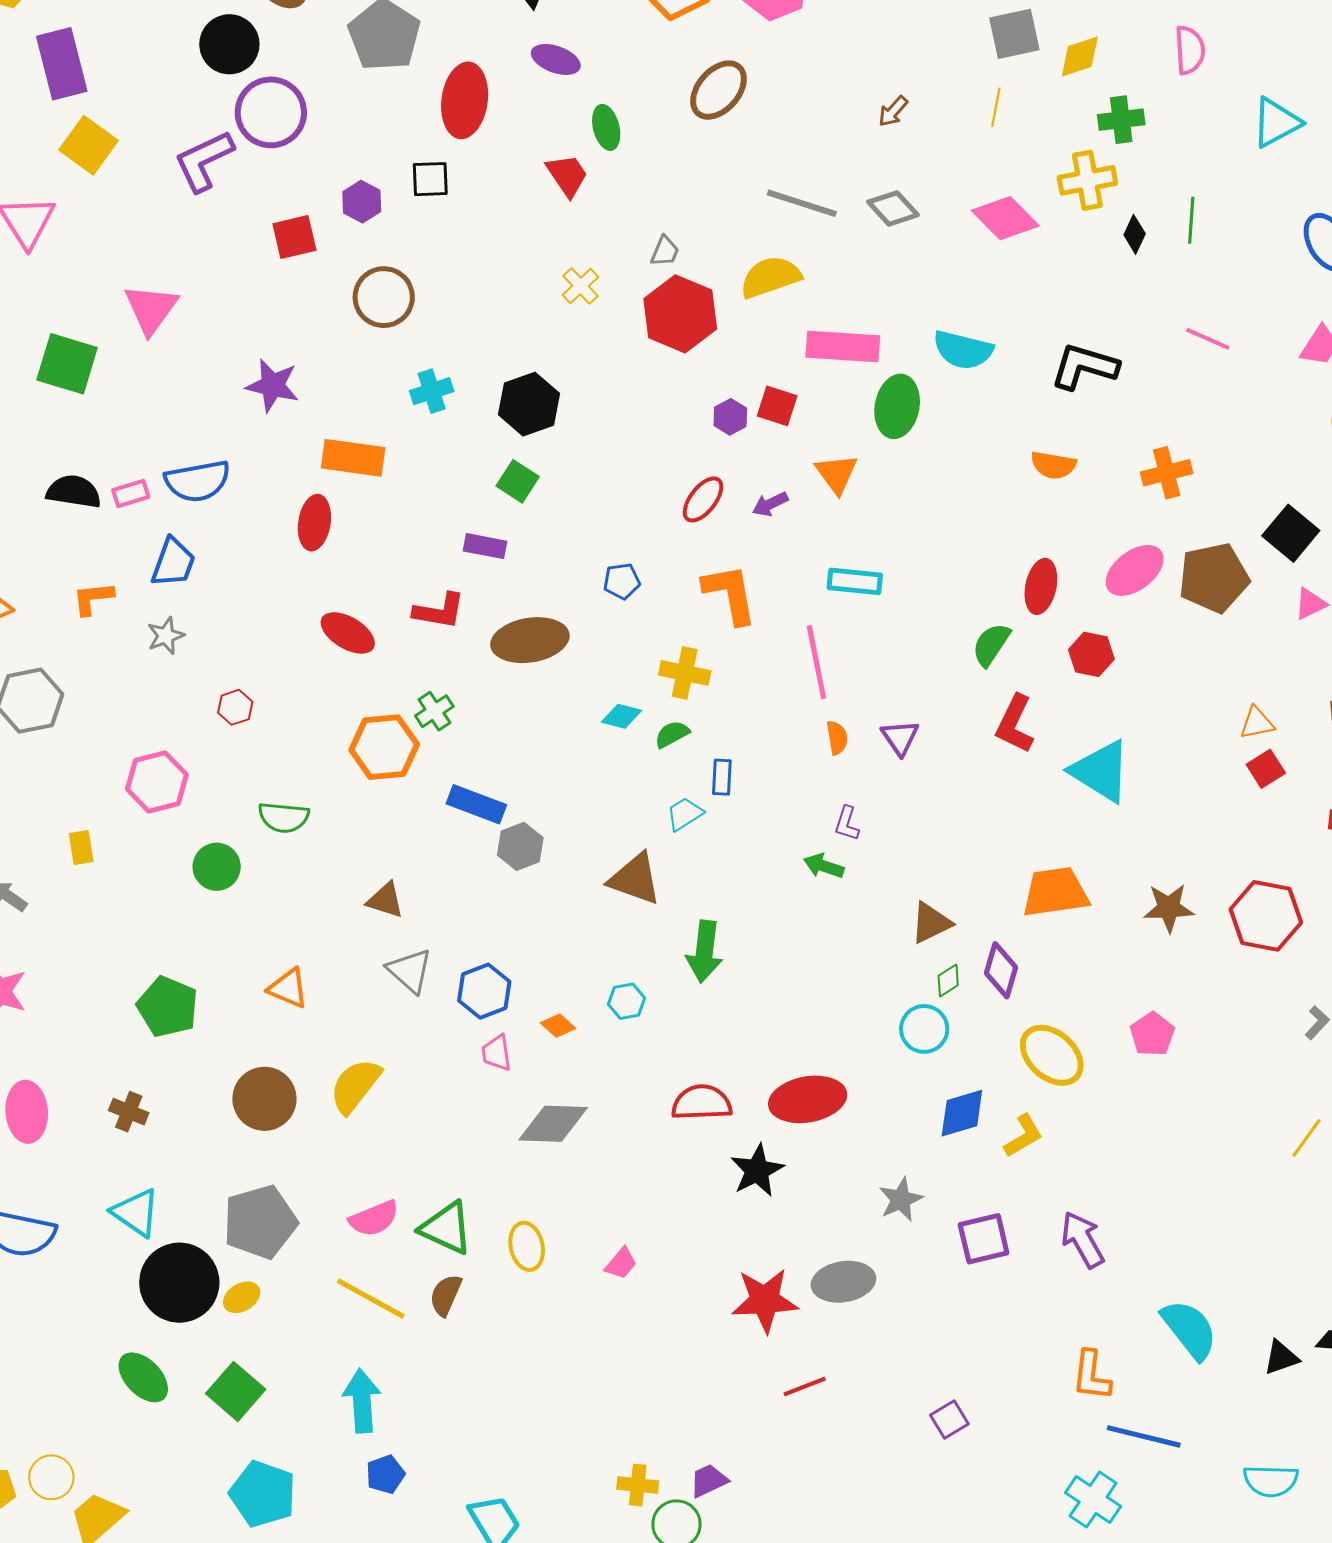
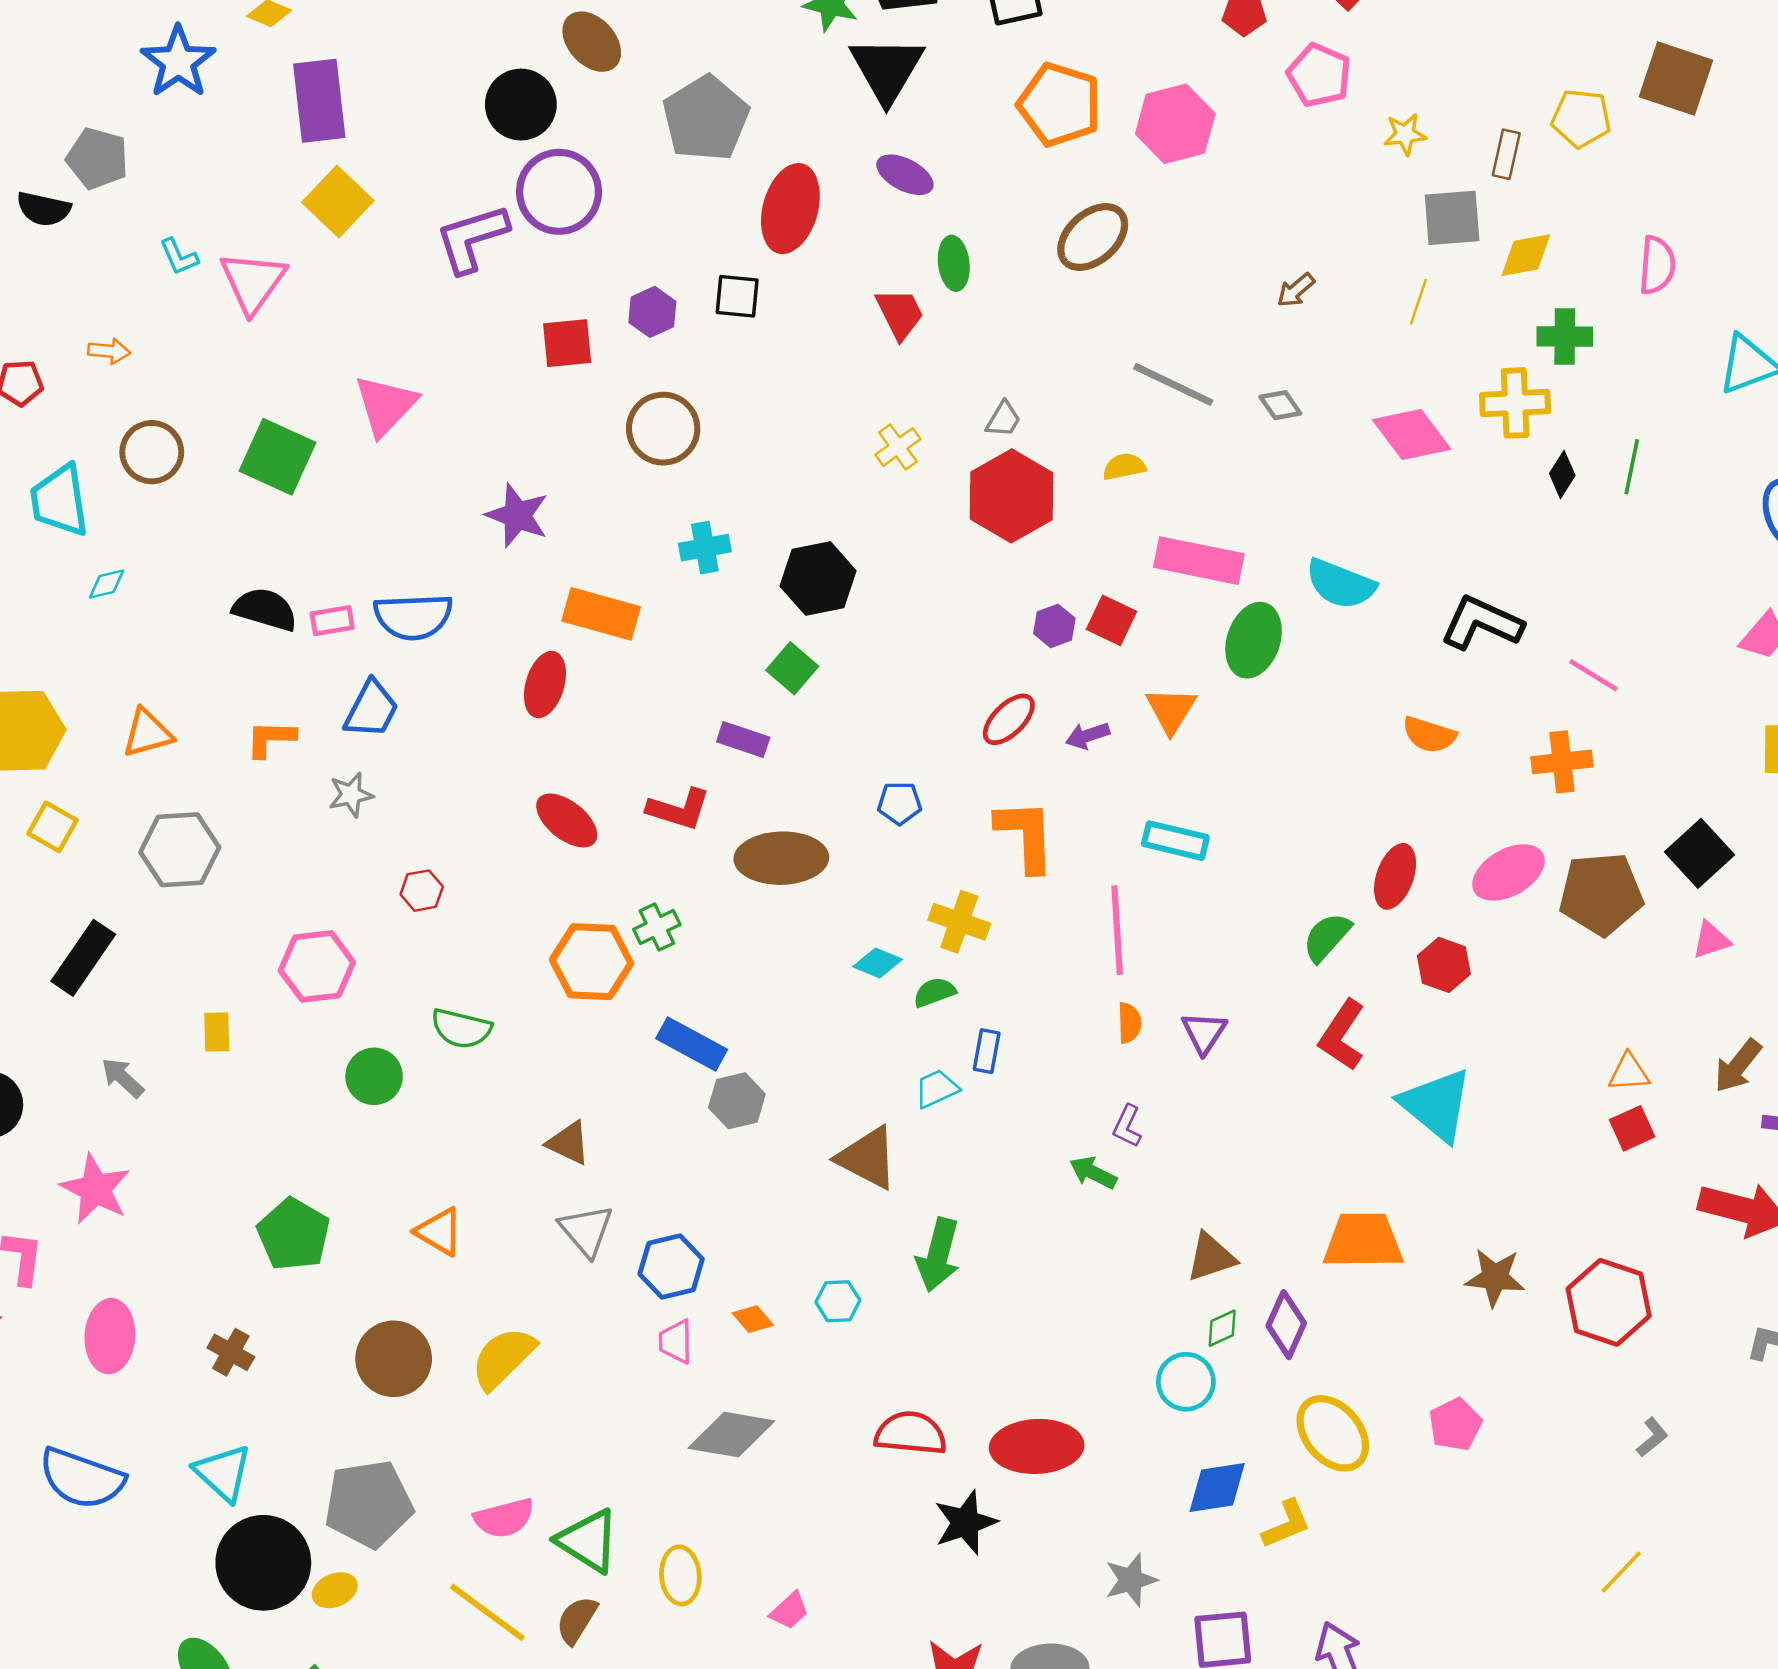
gray diamond: (893, 208) -> (1280, 405), size x0.7
yellow semicircle: (770, 277) -> (1124, 467), size x0.6
pink line: (1208, 339) -> (1594, 675), moved

